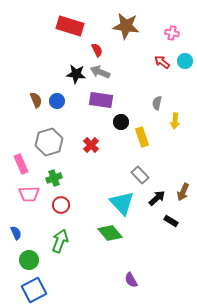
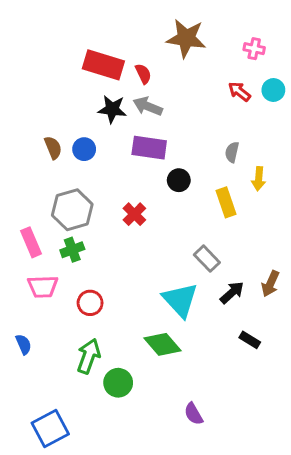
red rectangle: (70, 26) -> (103, 65), moved
yellow rectangle: (142, 137) -> (226, 202), moved
green cross: (54, 178) -> (72, 250), moved
black rectangle: (171, 221) -> (250, 340), moved
green circle: (29, 260) -> (118, 383), moved

